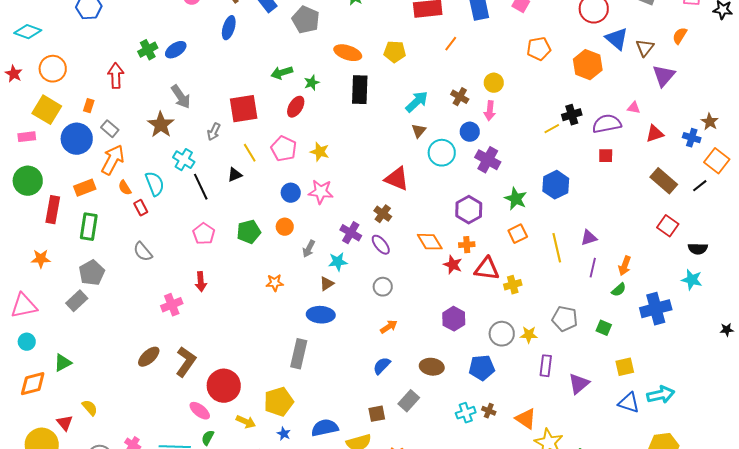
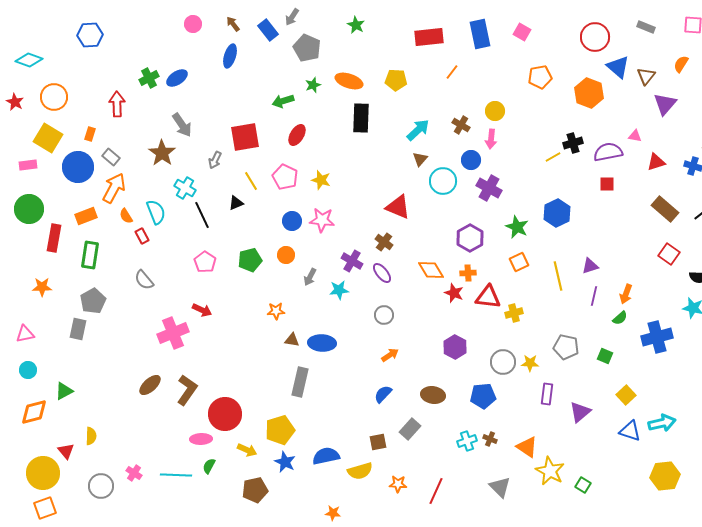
green star: (312, 83) -> (313, 85), moved
red arrow: (201, 282) -> (202, 310), turned -60
brown triangle: (327, 284) -> (292, 340), moved, turned 42
gray rectangle: (77, 301) -> (78, 329), turned -35
pink cross: (172, 305) -> (173, 333), size x1.4
pink triangle: (24, 306) -> (25, 334), size x0.7
yellow square: (625, 367) -> (626, 395), turned -30
yellow semicircle: (90, 408) -> (91, 436), turned 42
pink ellipse: (200, 411) -> (201, 439), turned -40
blue star: (284, 434) -> (285, 462), size x1.5

